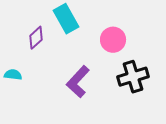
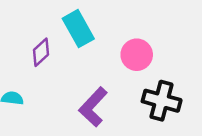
black cross: (133, 77) -> (162, 101), turned 32

